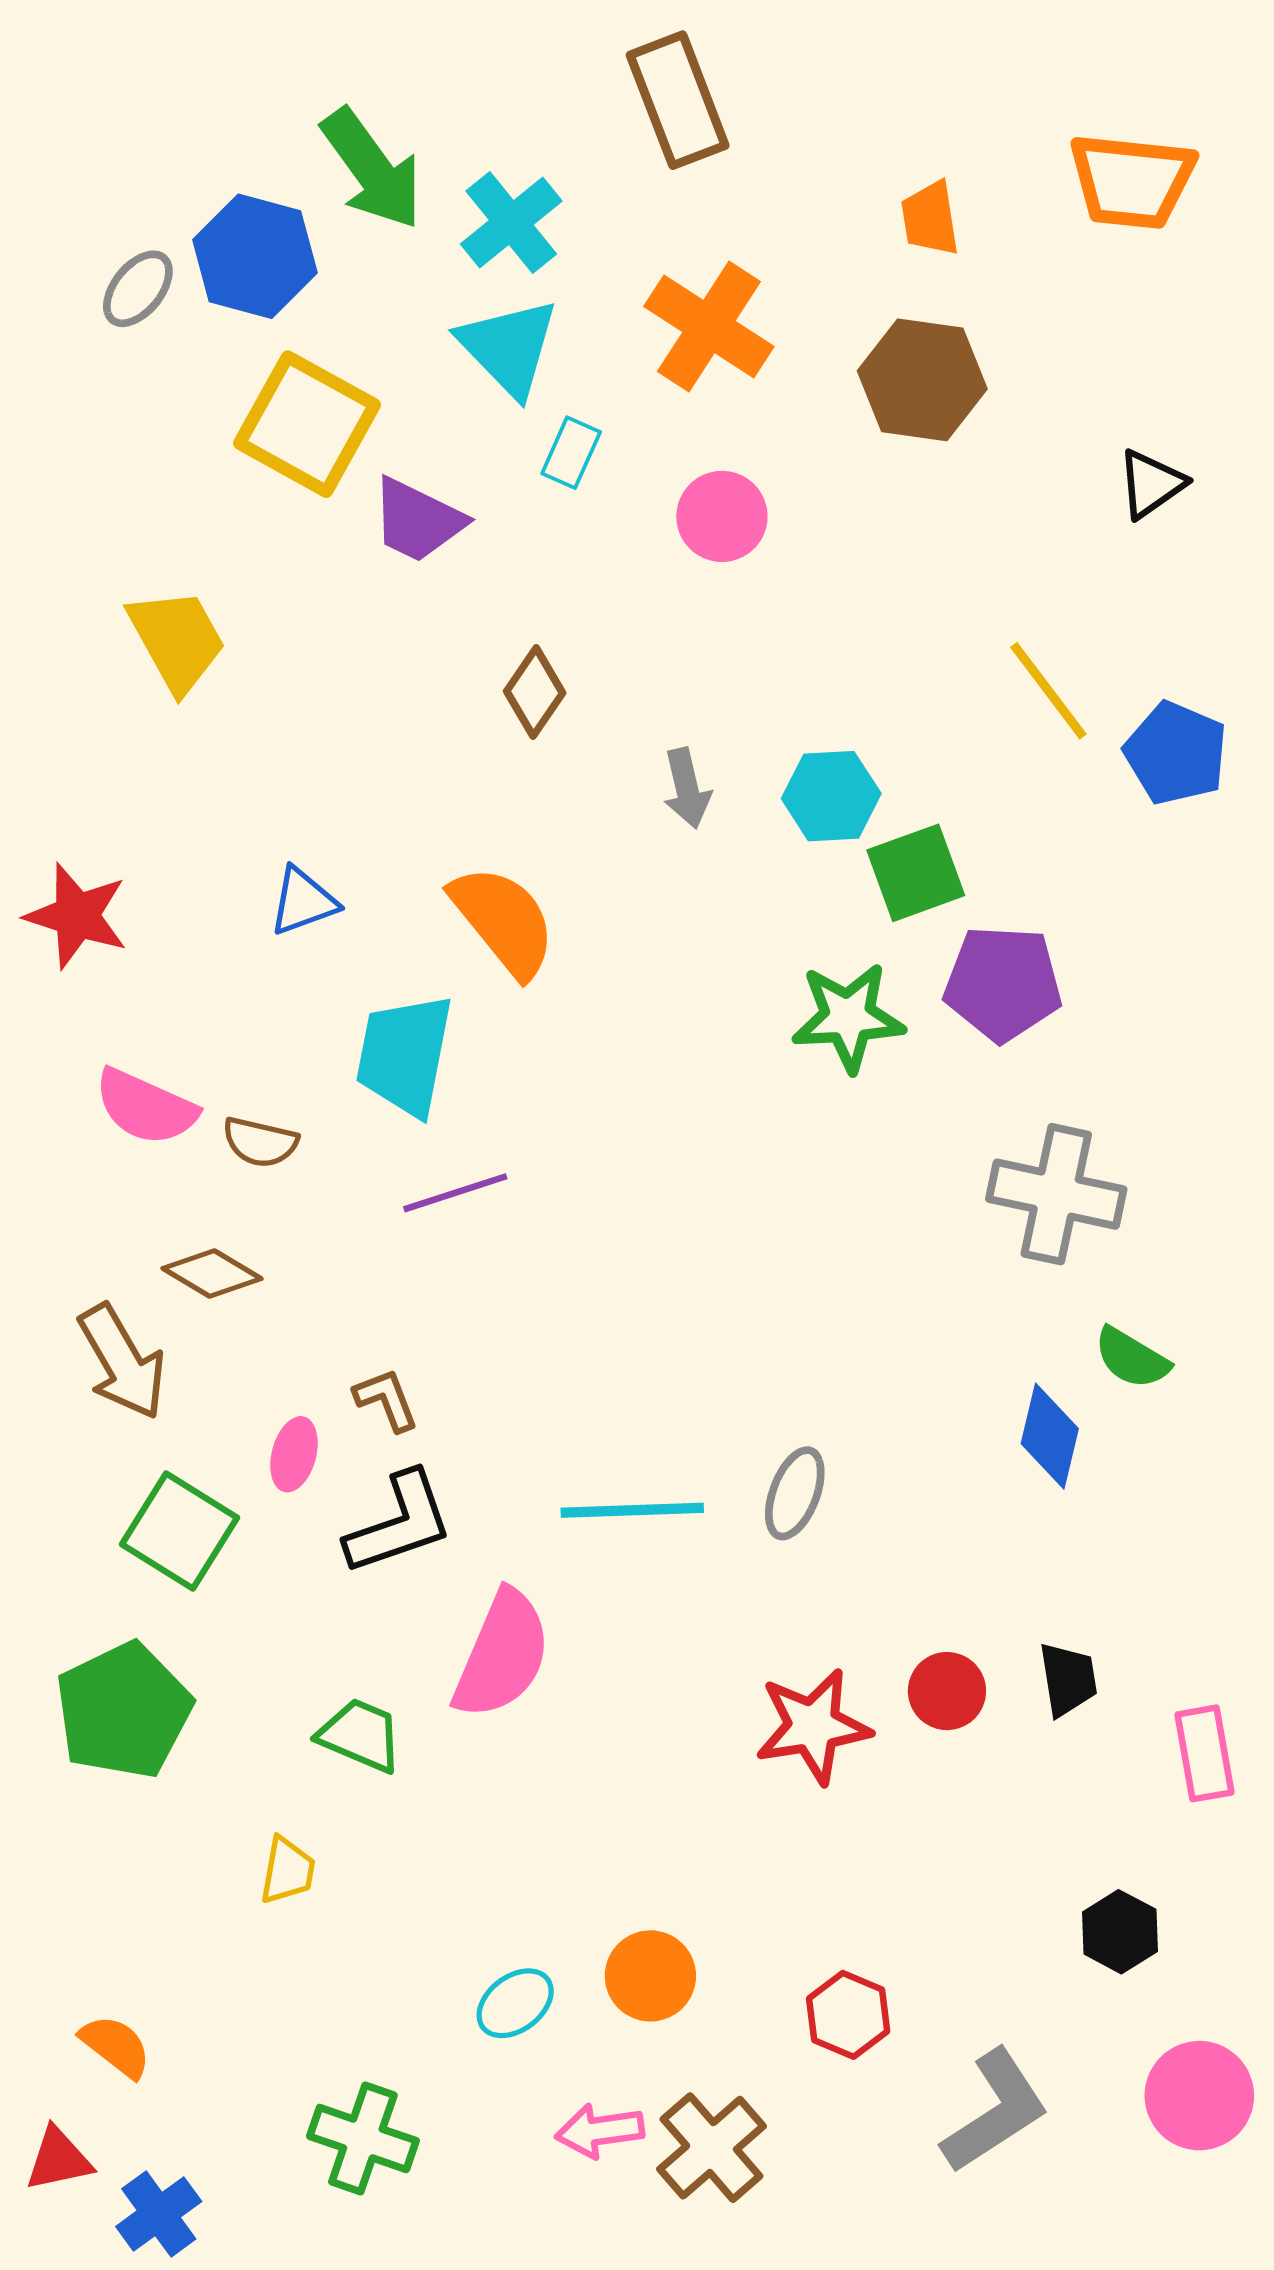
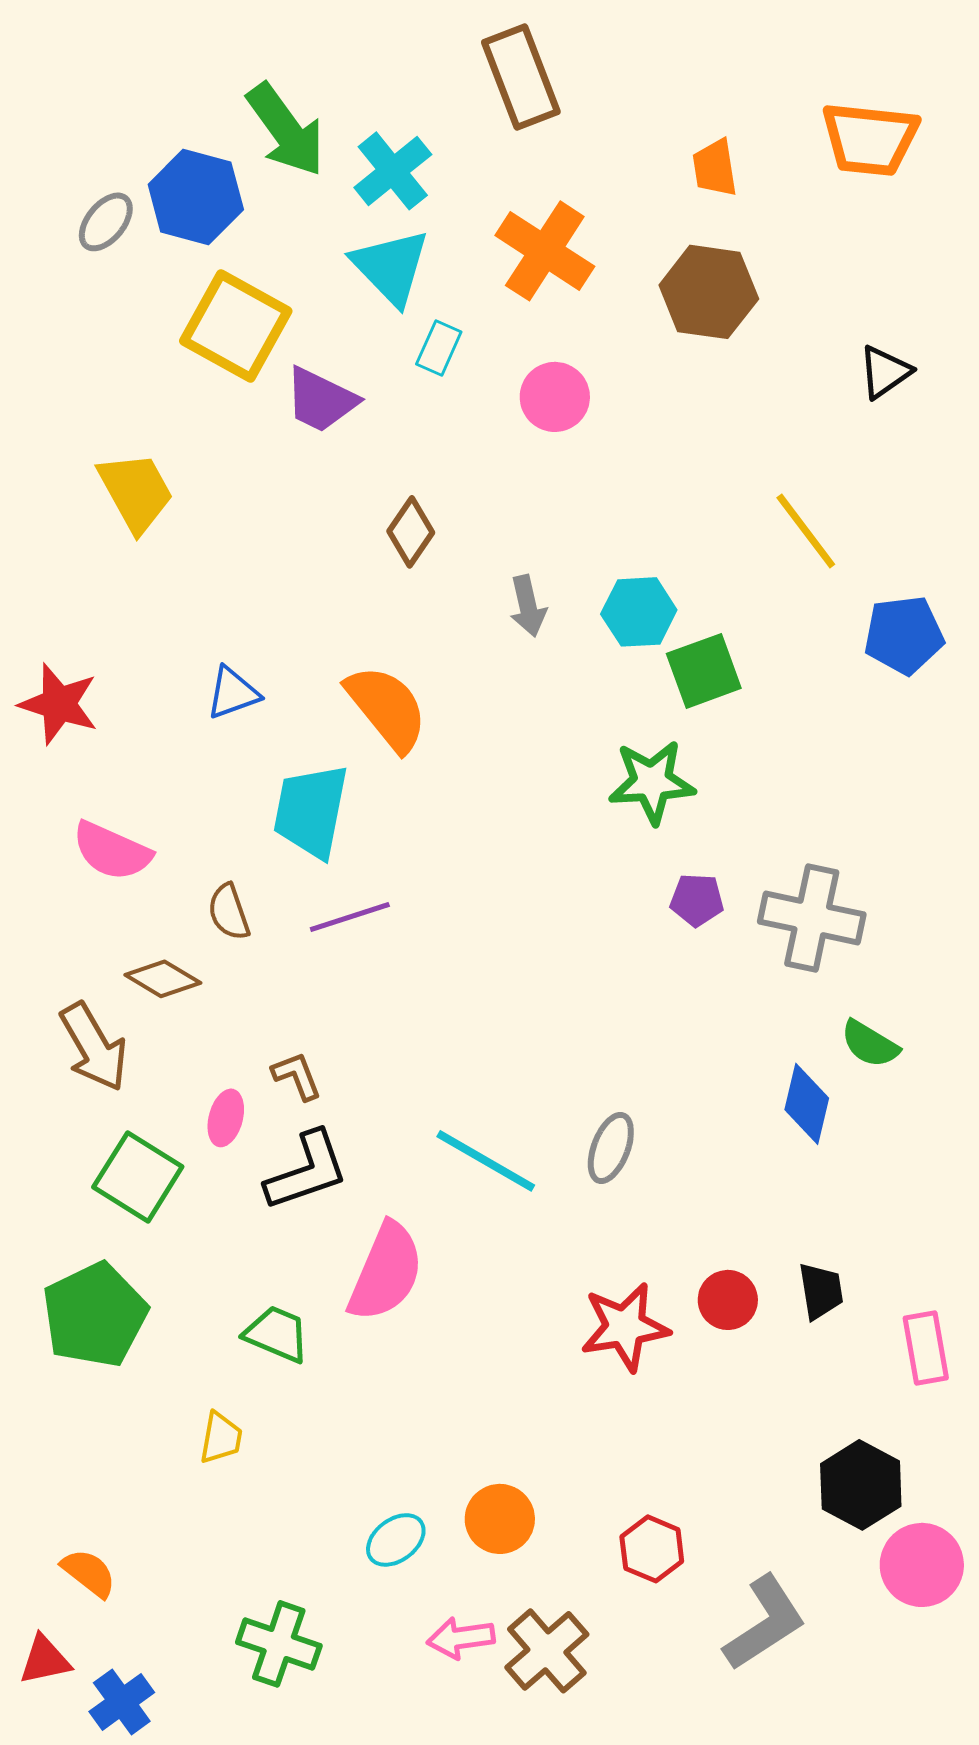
blue pentagon: (1176, 753) -> (904, 635), moved, turned -30
purple pentagon: (1003, 983) -> (697, 900), moved, size x0.6
brown semicircle: (260, 1142) -> (229, 912), moved, turned 58
cyan line: (632, 1510) -> (486, 1161), turned 32
black hexagon: (1120, 1932) -> (861, 1485), size x1.4
pink circle: (1199, 2096) -> (922, 1565), moved

